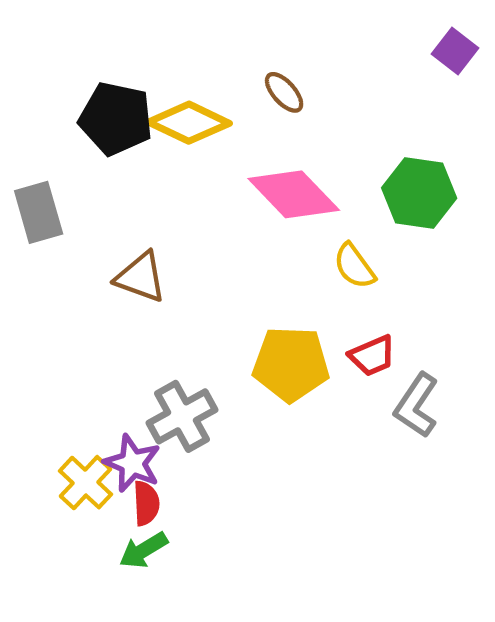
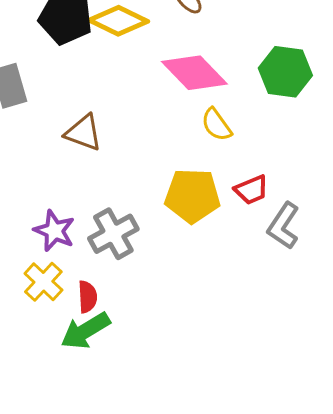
yellow semicircle: (354, 266) -> (216, 125), moved
purple star: (132, 463) -> (54, 231), moved
green arrow: (143, 550) -> (85, 331), size x1.4

